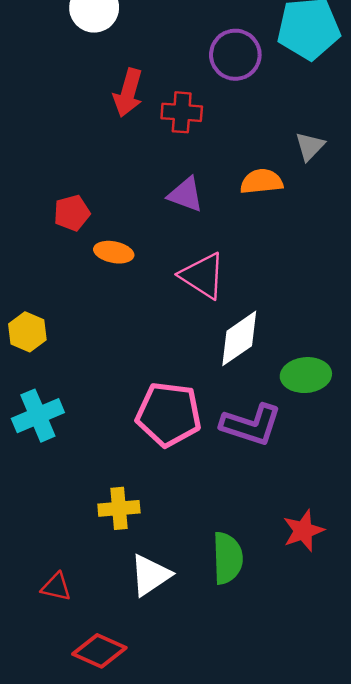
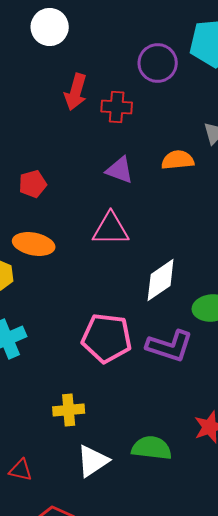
orange ellipse: (114, 252) -> (34, 244), moved, size x1.4
pink triangle: (203, 276) -> (111, 229), moved, turned -33
green semicircle: (227, 558) -> (152, 448), turned -81

